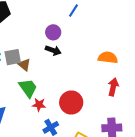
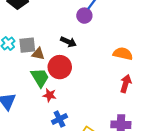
purple circle: (53, 32) -> (84, 16), moved
brown triangle: (24, 65) -> (38, 54), turned -32
red circle: (71, 102) -> (60, 67), moved

